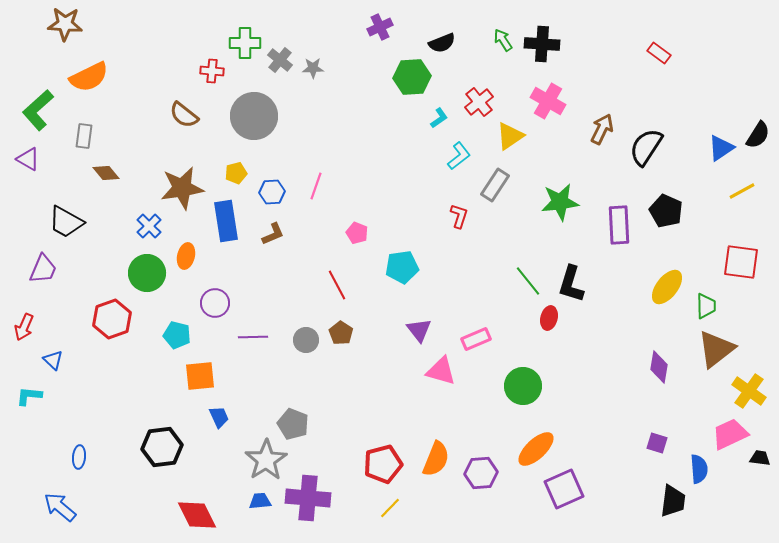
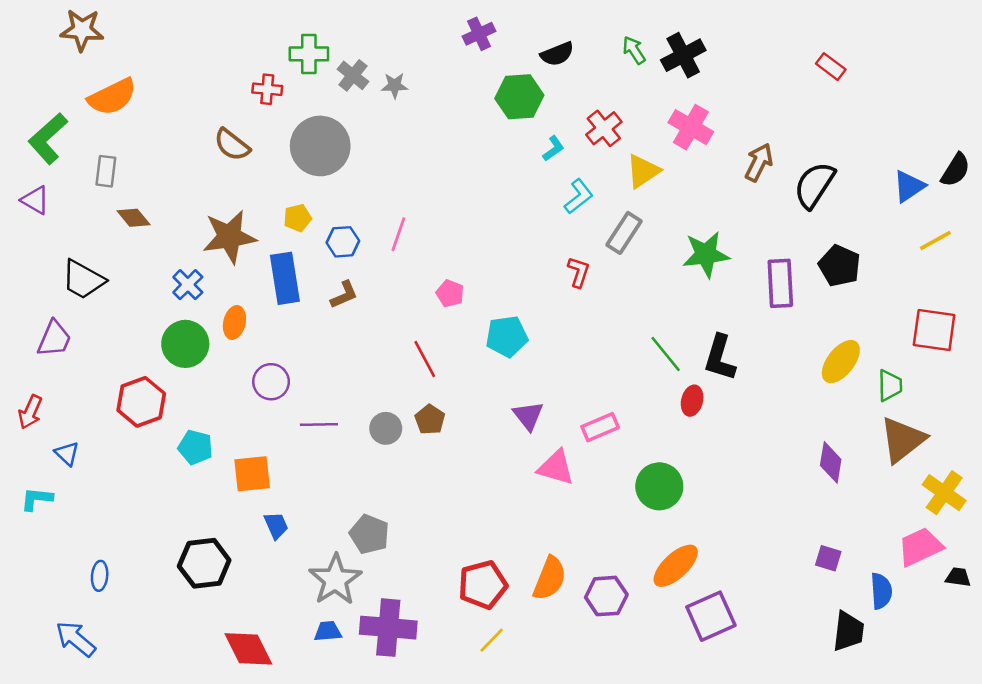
black cross: (542, 44) -> (683, 55), turned -32
cyan pentagon: (177, 335) -> (195, 447), moved

